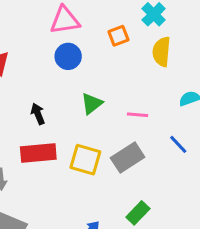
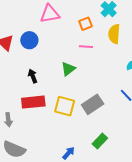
blue circle: (68, 56) -> (29, 40), moved
pink line: (137, 115) -> (86, 47), moved

